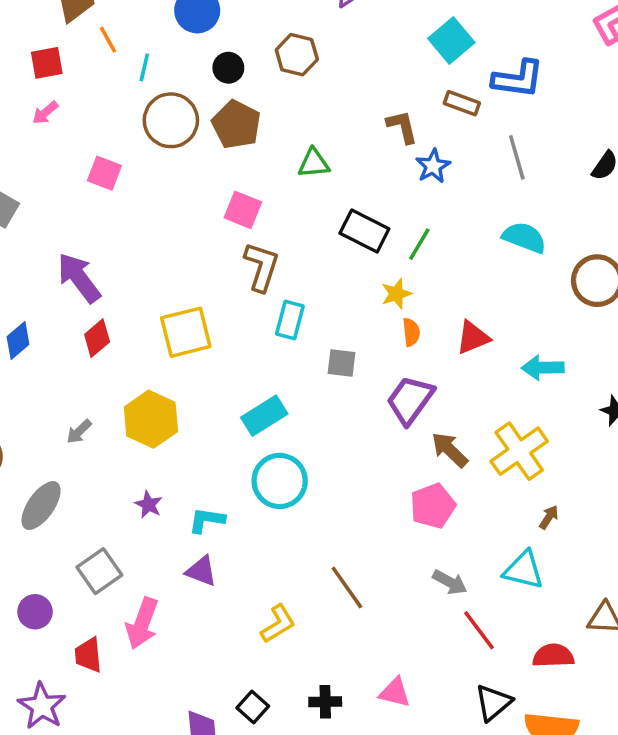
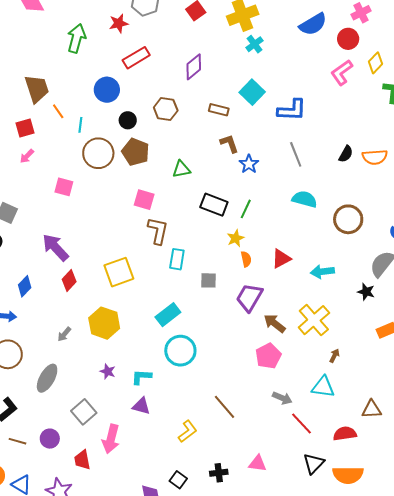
brown rectangle: (462, 103) -> (219, 110), moved

